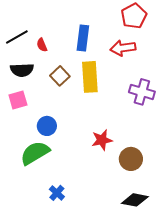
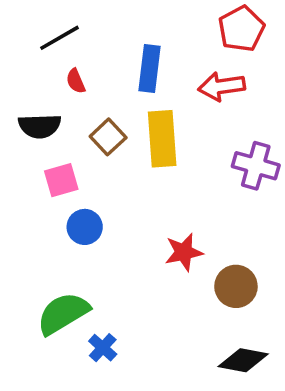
black line: (17, 37) -> (59, 38), moved
pink square: (18, 100) -> (61, 180), moved
green semicircle: (35, 153) -> (63, 313), moved

